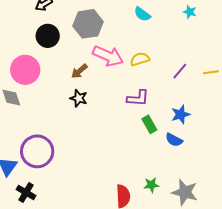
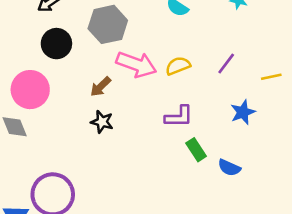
purple line: (180, 71) -> (226, 64), moved
blue star: (181, 114) -> (243, 112), moved

